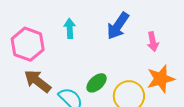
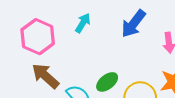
cyan arrow: (70, 28) -> (83, 23), turned 30

